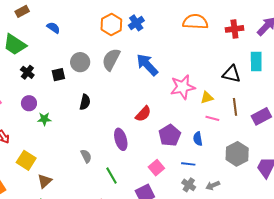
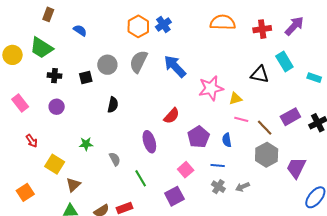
brown rectangle: (22, 11) -> (48, 14), turned -40
cyan rectangle: (256, 61) -> (284, 62), turned -30
black cross: (27, 72) -> (54, 76), turned -32
brown line: (235, 107) -> (265, 128), moved, turned -36
green star: (44, 119) -> (86, 144), moved

